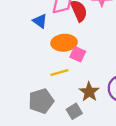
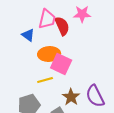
pink square: (78, 54) -> (61, 64), size x1.5

